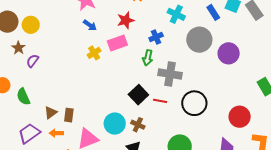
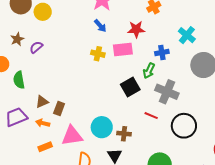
brown star: (18, 48) -> (17, 39), moved
yellow cross: (94, 53) -> (98, 54), turned 32
black square: (138, 95) -> (130, 87), moved
brown cross: (138, 125) -> (124, 134), turned -32

